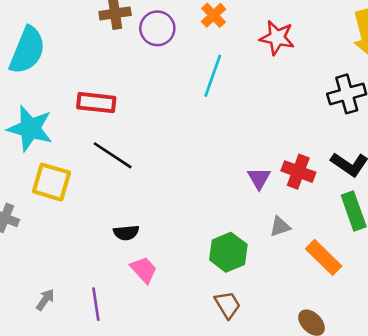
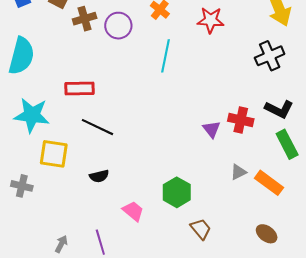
gray triangle: (280, 227) -> (238, 172), moved
black semicircle: (126, 233) -> (99, 176), moved
green hexagon: (228, 252) -> (177, 192), moved

